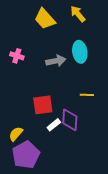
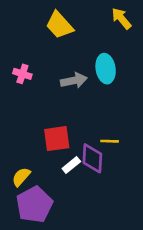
yellow arrow: (78, 14) -> (121, 18), moved
yellow line: (87, 95) -> (110, 141), moved

